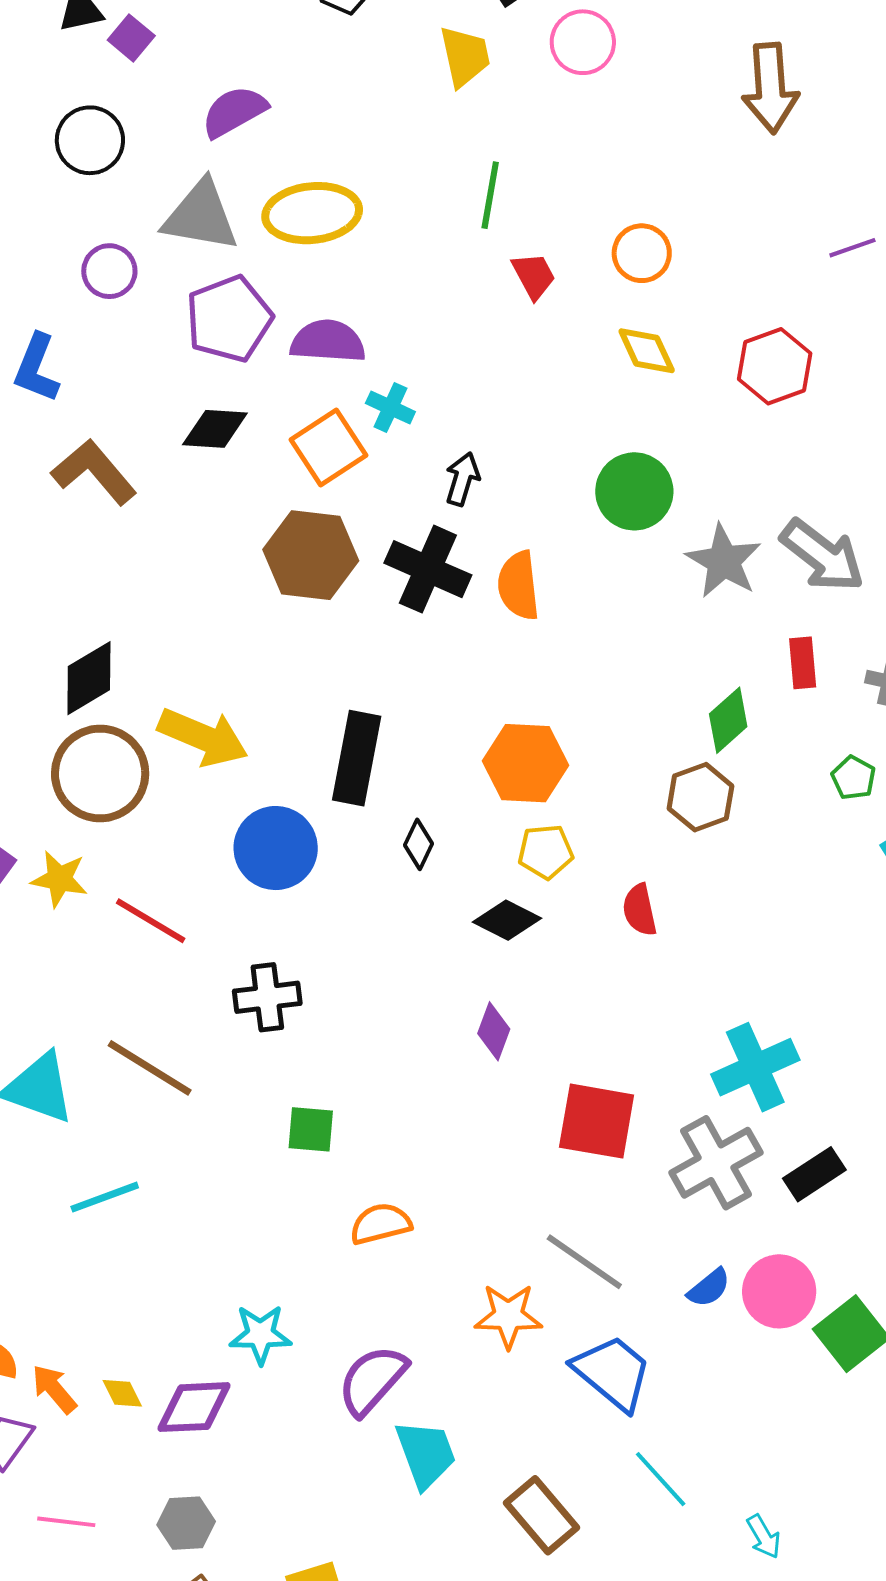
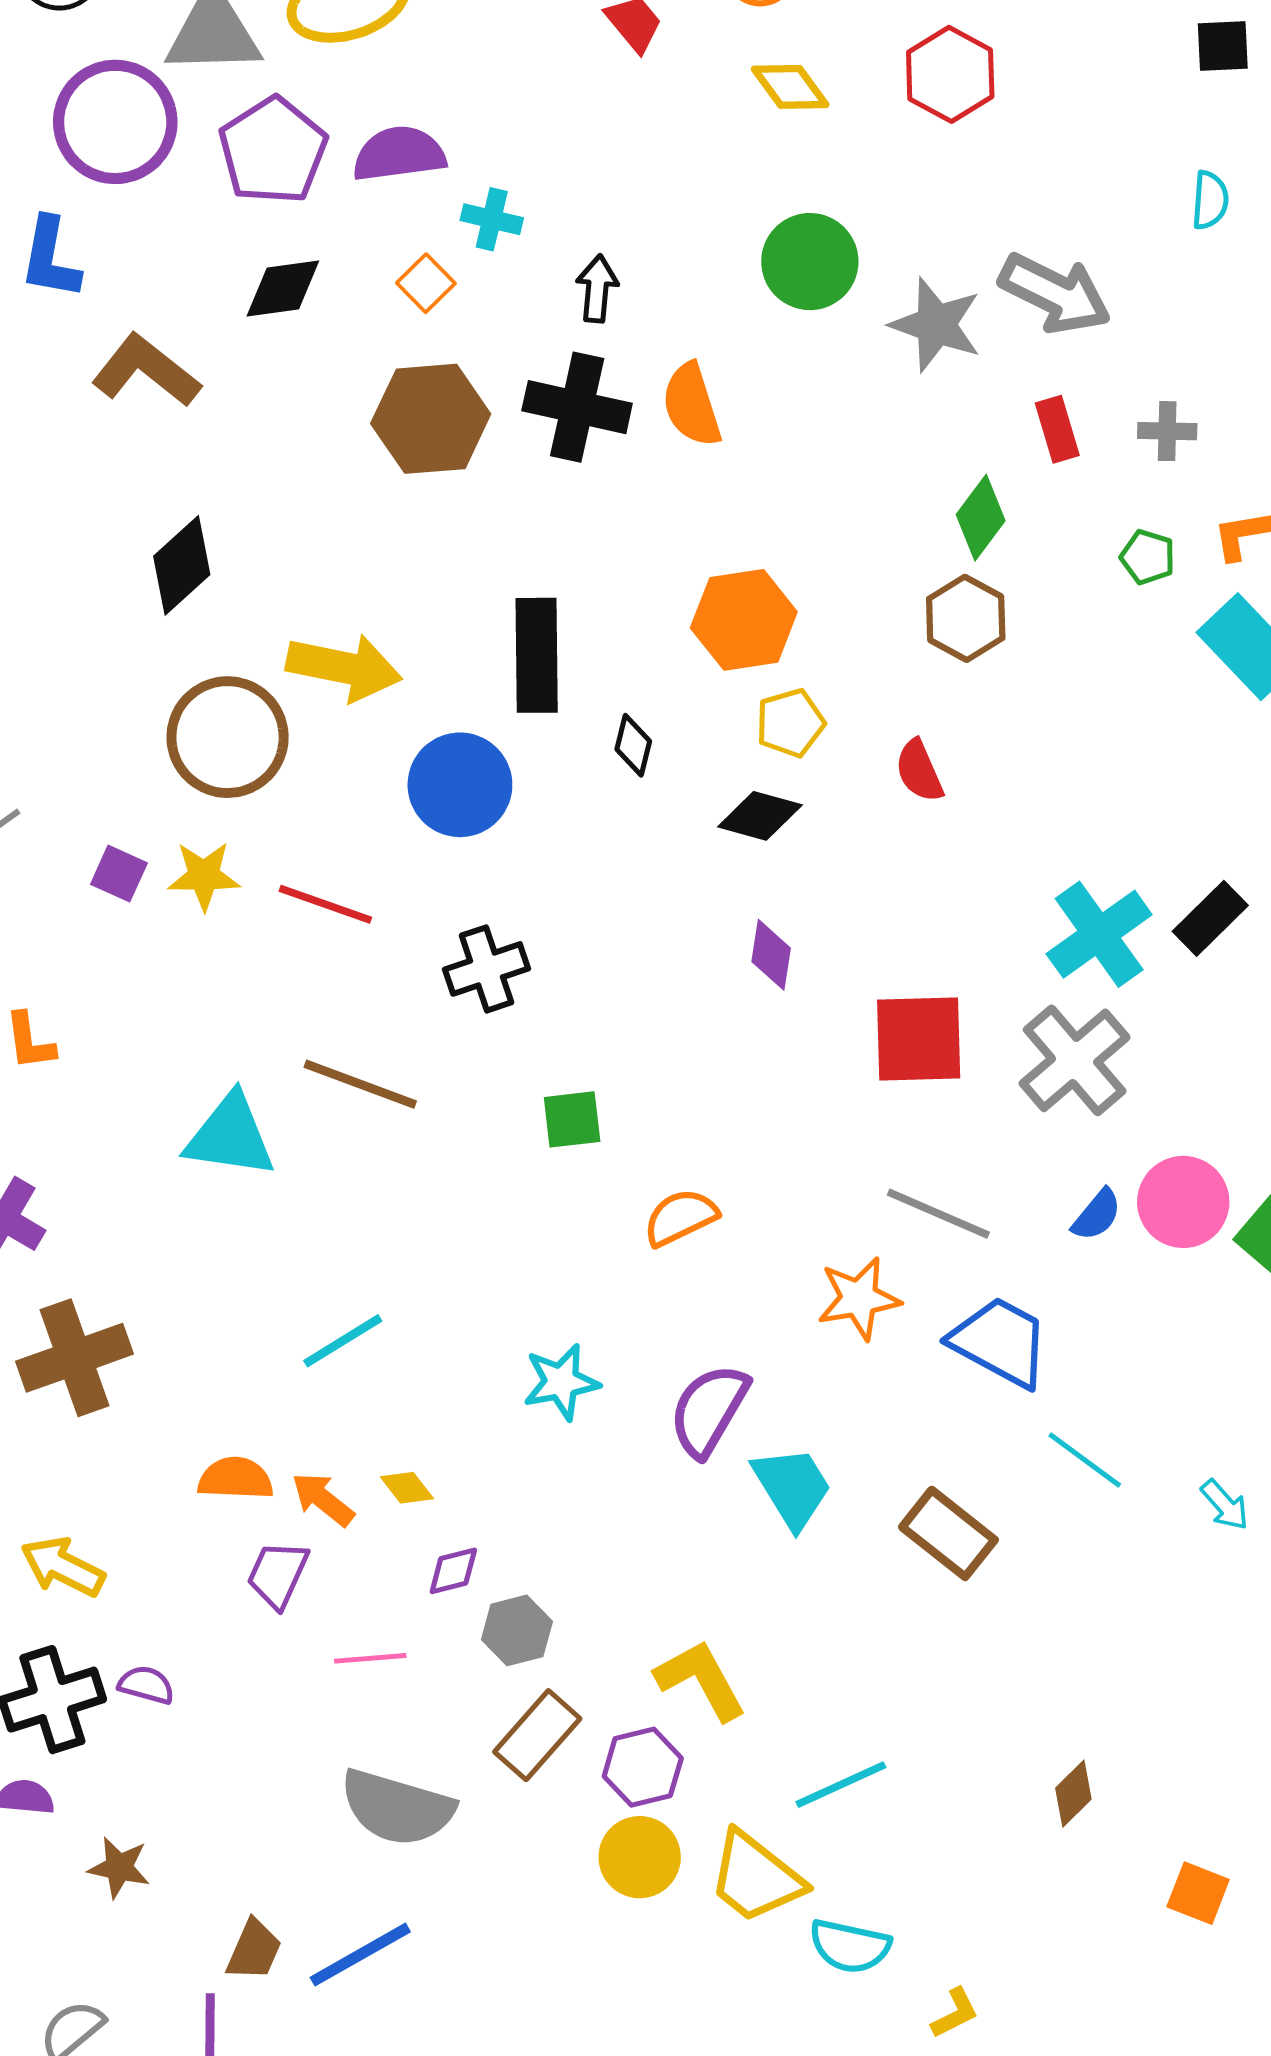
purple circle: (109, 271) -> (115, 122), size x1.8
orange square: (328, 447) -> (426, 283), size x0.6
black diamond: (89, 678) -> (182, 565), moved
black rectangle: (814, 1174) -> (1210, 918), moved
cyan line: (105, 1197) -> (343, 1341), moved
purple diamond: (194, 1407) -> (453, 1571), moved, size x0.6

